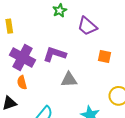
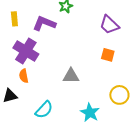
purple trapezoid: (87, 26) -> (109, 25), moved
purple L-shape: (55, 54) -> (44, 23), moved

